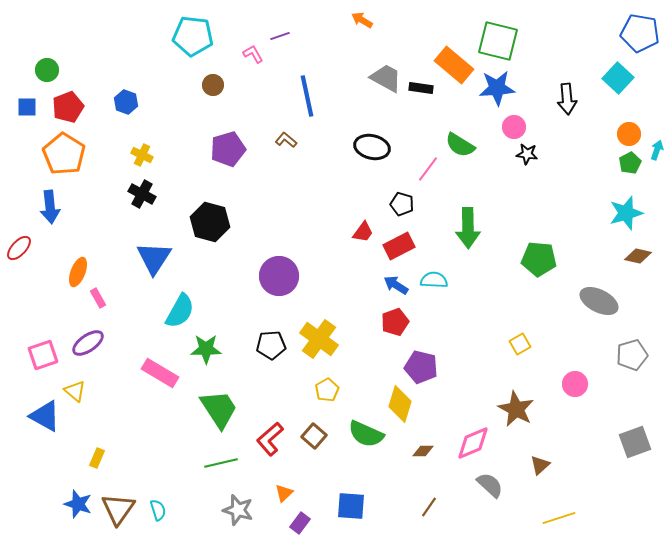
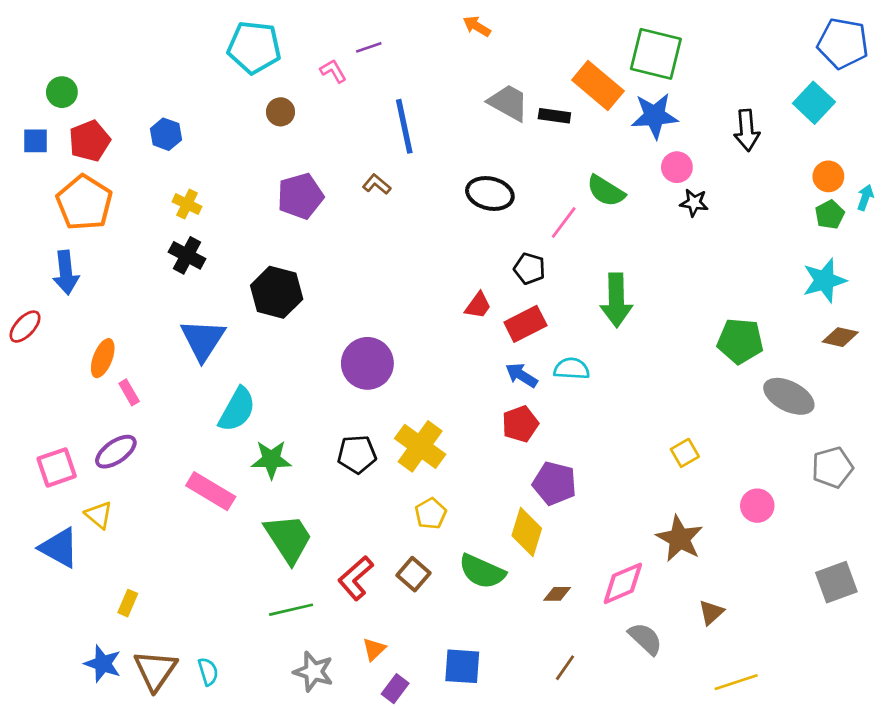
green pentagon: (539, 259) -> (740, 341), moved

